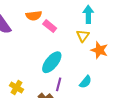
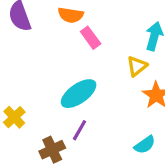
cyan semicircle: (86, 82) -> (145, 145), moved

